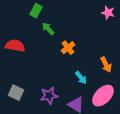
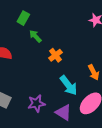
cyan arrow: (81, 78) -> (69, 85), size x1.5

